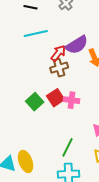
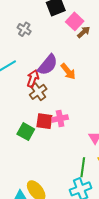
red square: (56, 98) -> (44, 121), turned -30
green line: (67, 147) -> (83, 167), moved

